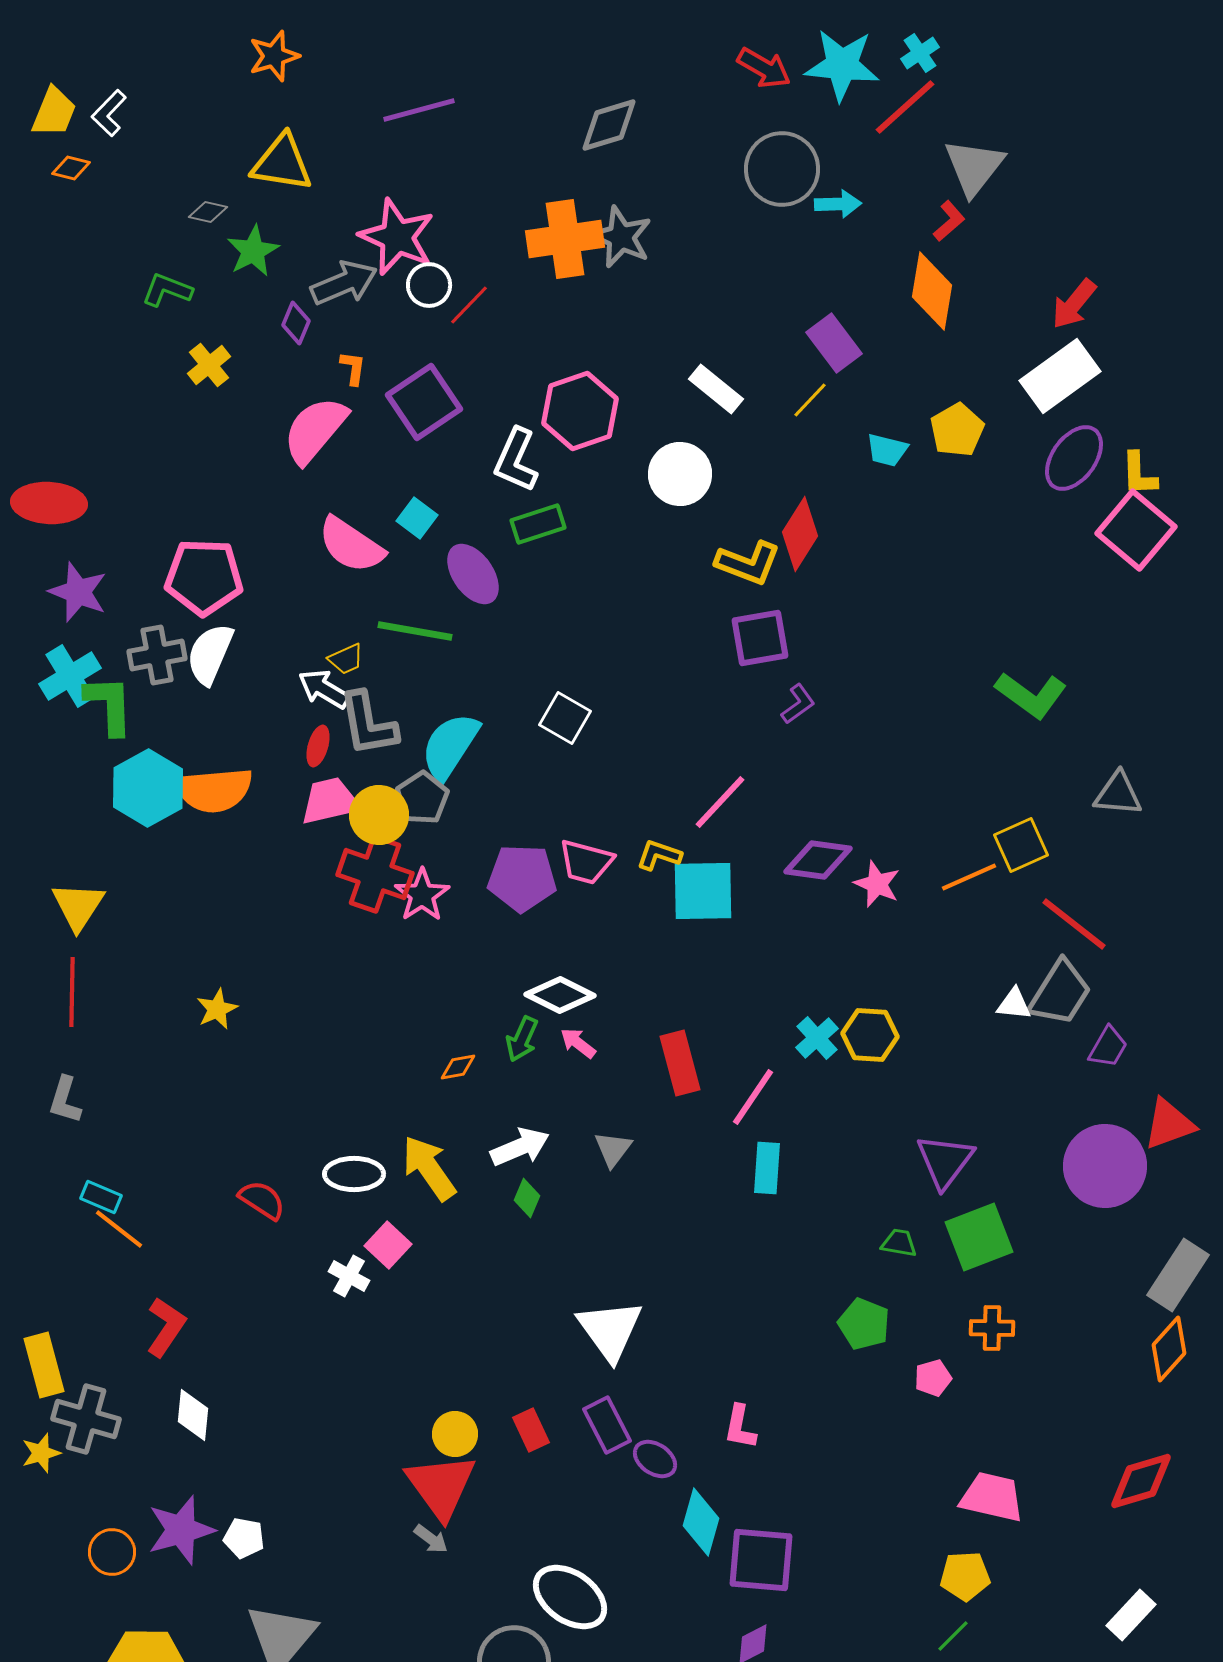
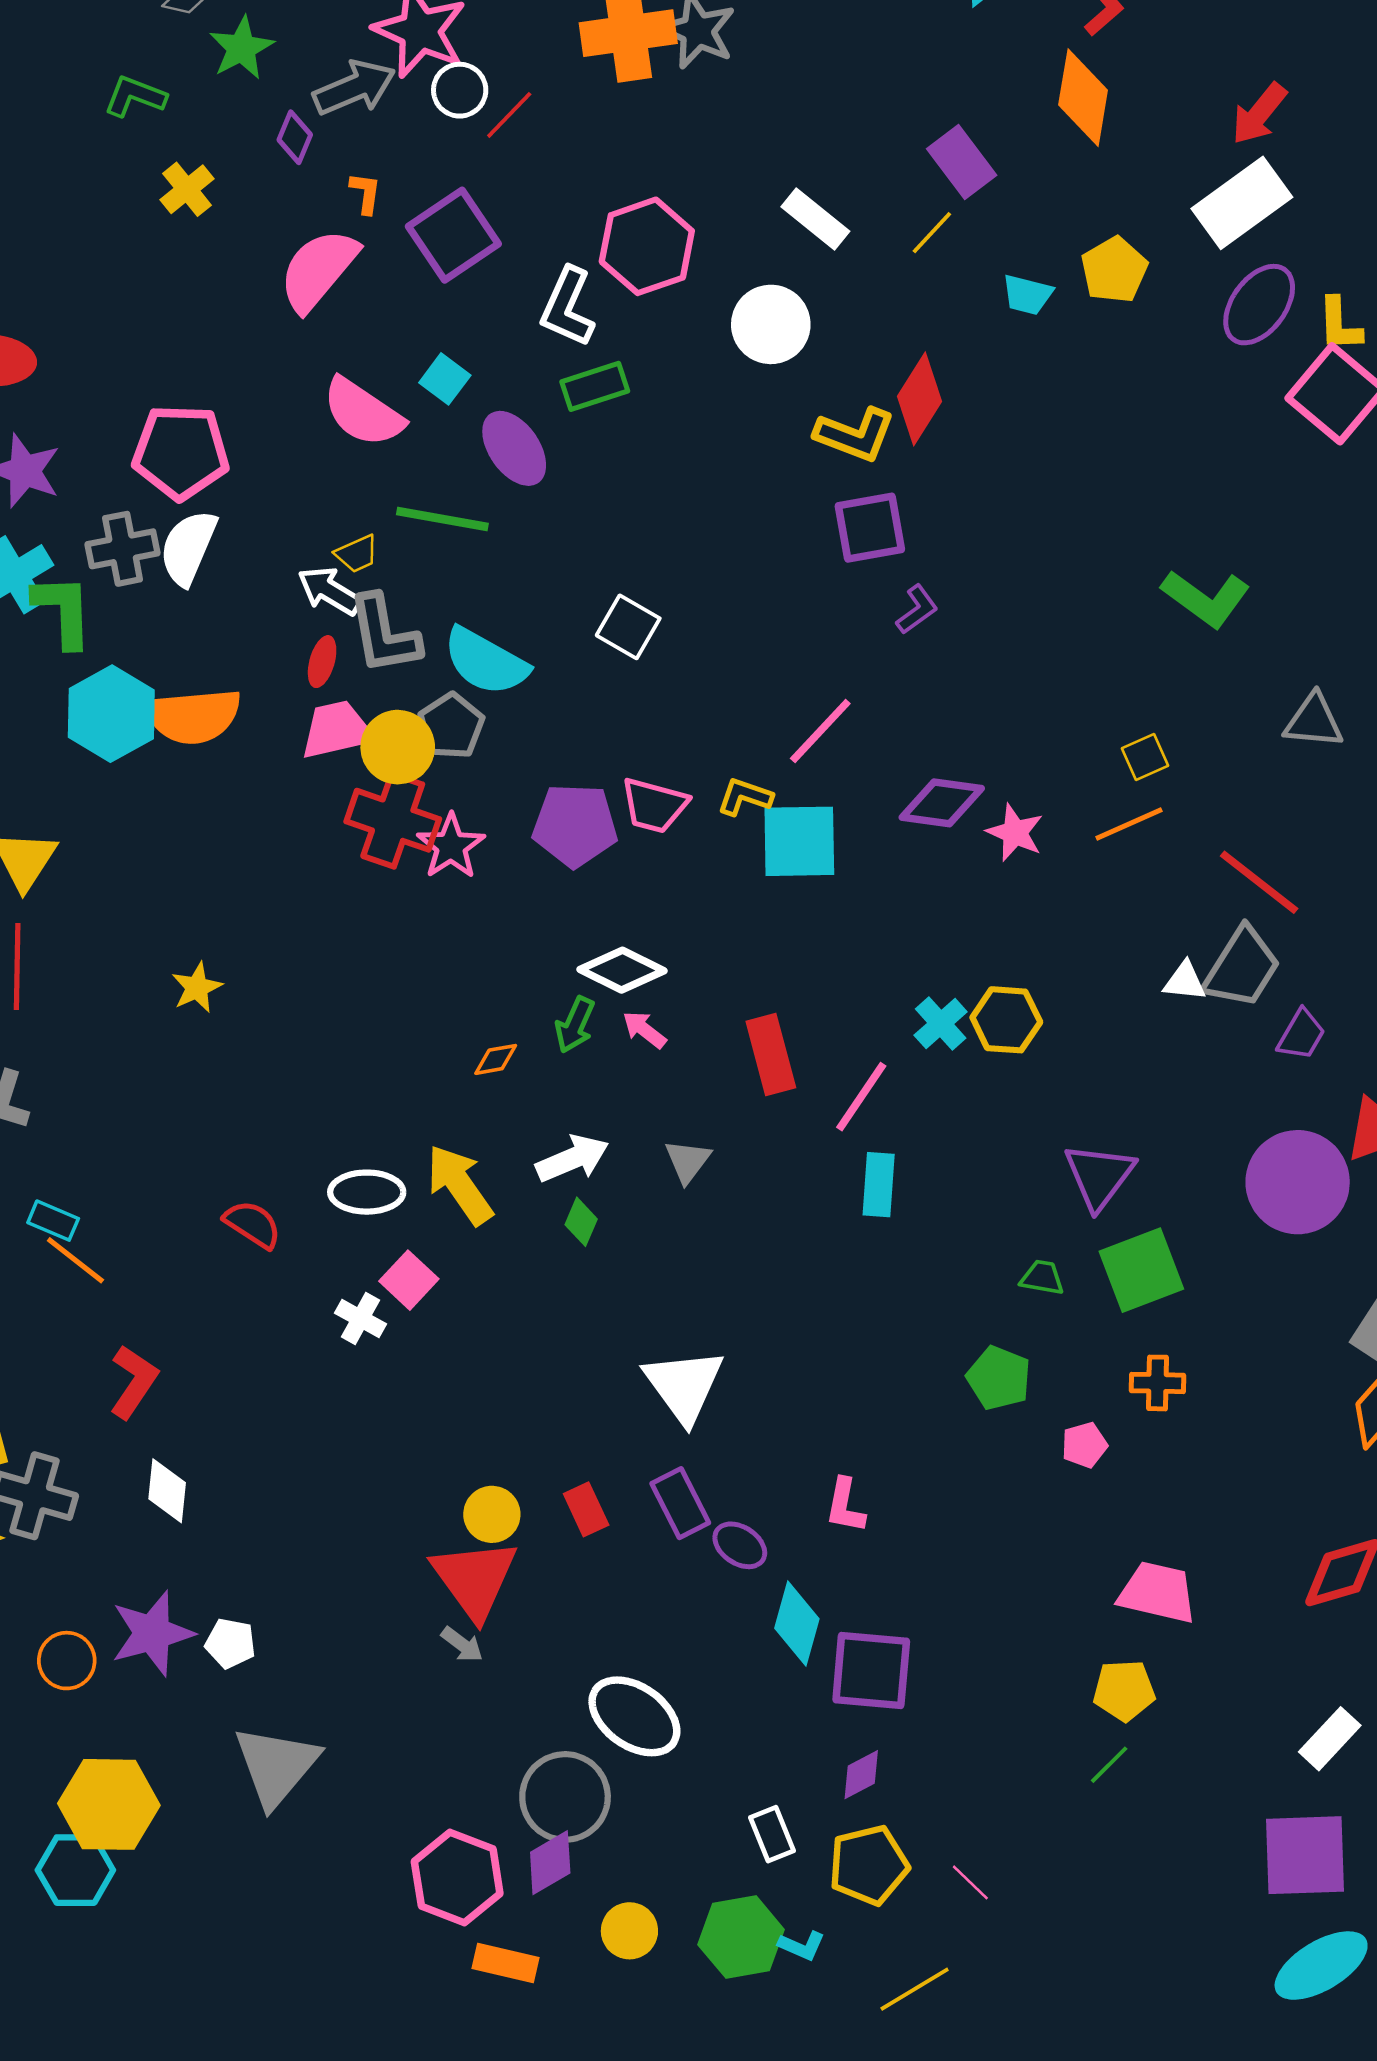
cyan semicircle: (450, 746) -> (486, 662), turned -94
yellow square: (1021, 845) -> (1145, 757), moved, size x0.7

